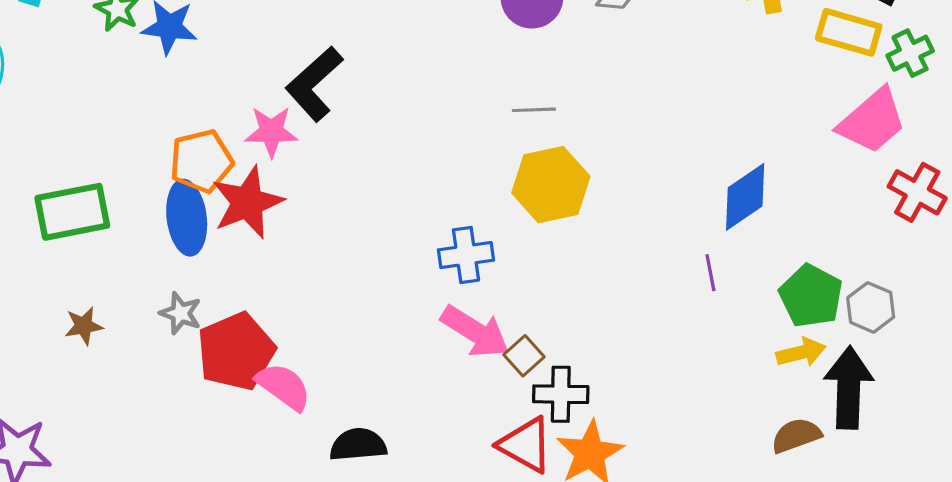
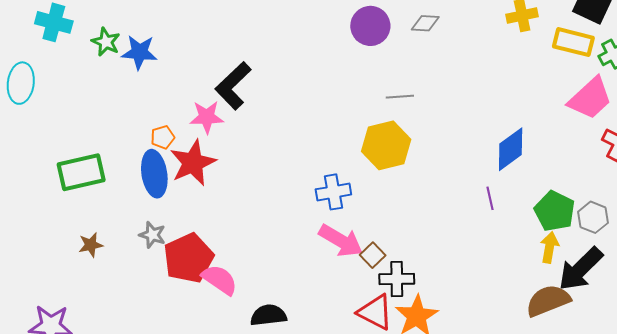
gray line: (534, 110) -> (400, 97), moved
orange pentagon: (201, 161) -> (163, 137), size x0.6
yellow arrow: (801, 352) -> (549, 247), turned -64
black arrow: (849, 388) -> (581, 269), turned -135
brown semicircle: (796, 436) -> (548, 301), size x1.4

